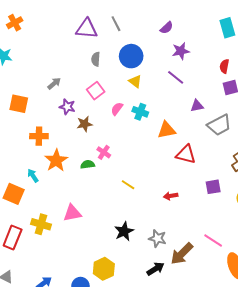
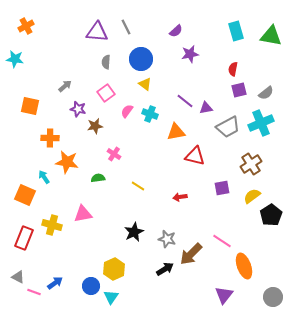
purple line: (176, 77) -> (185, 101), moved
orange star: (56, 160) -> (67, 162), turned -30
green semicircle: (88, 164) -> (98, 178), moved

